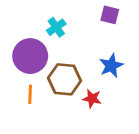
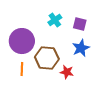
purple square: (110, 15) -> (80, 24), moved
cyan cross: (56, 27) -> (55, 20), moved

